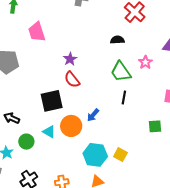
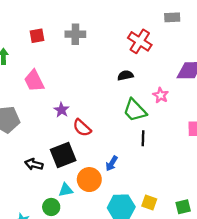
purple star: (70, 59) -> (61, 110), moved
black arrow: (12, 118) -> (34, 164), moved
green square: (155, 126) -> (183, 207), moved
cyan triangle: (49, 132) -> (66, 190), turned -32
green circle: (26, 142) -> (51, 207), moved

